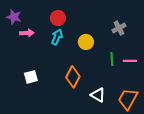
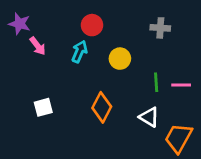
red circle: (58, 18) -> (92, 25), moved
gray cross: (119, 28) -> (160, 28), moved, turned 32
pink arrow: (27, 33) -> (38, 46), turned 56
white triangle: (98, 95) -> (149, 117), moved

